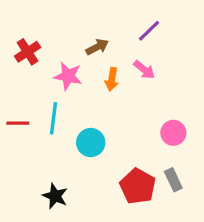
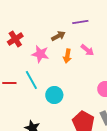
purple line: (149, 31) -> (80, 22), moved, turned 35
cyan line: (53, 118) -> (31, 80), turned -36

